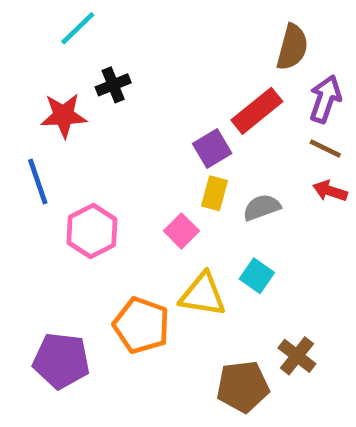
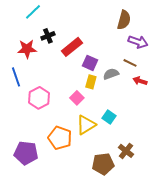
purple arrow: (325, 99) -> (138, 42), turned 90
red rectangle: (257, 111) -> (72, 47), moved
purple square: (212, 148) -> (90, 63), turned -35
brown line: (325, 148) -> (130, 63), moved
gray semicircle: (262, 207) -> (111, 74), moved
yellow triangle: (203, 295) -> (86, 125), turned -40

